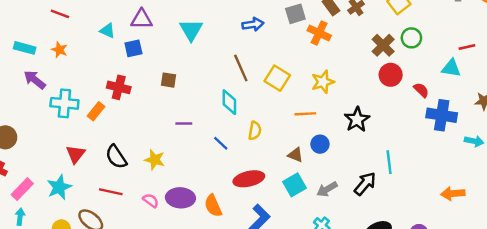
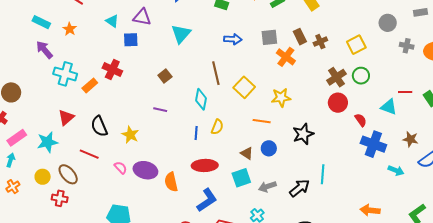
brown square: (169, 80) -> (165, 76), moved, turned 32
blue line: (221, 143) -> (196, 133), moved, turned 40

